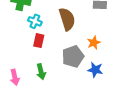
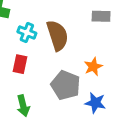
cyan cross: (35, 21) -> (27, 33), moved
gray pentagon: (73, 56) -> (66, 85), turned -30

